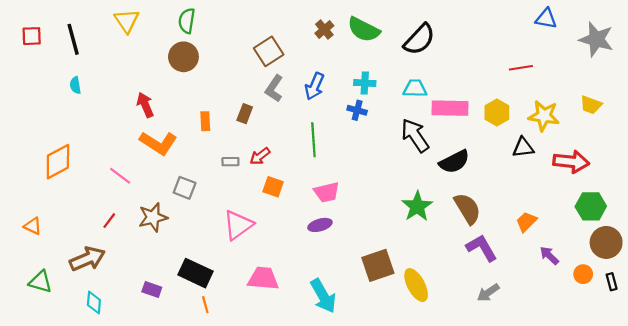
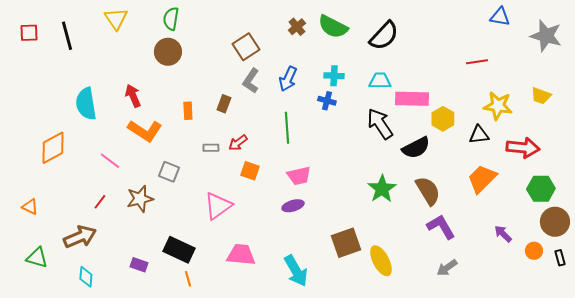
cyan semicircle: (75, 85) -> (86, 104), moved, size x2.0
yellow hexagon: (497, 112) -> (443, 119), moved
orange trapezoid: (526, 222) -> (482, 179), moved, size x1.5

